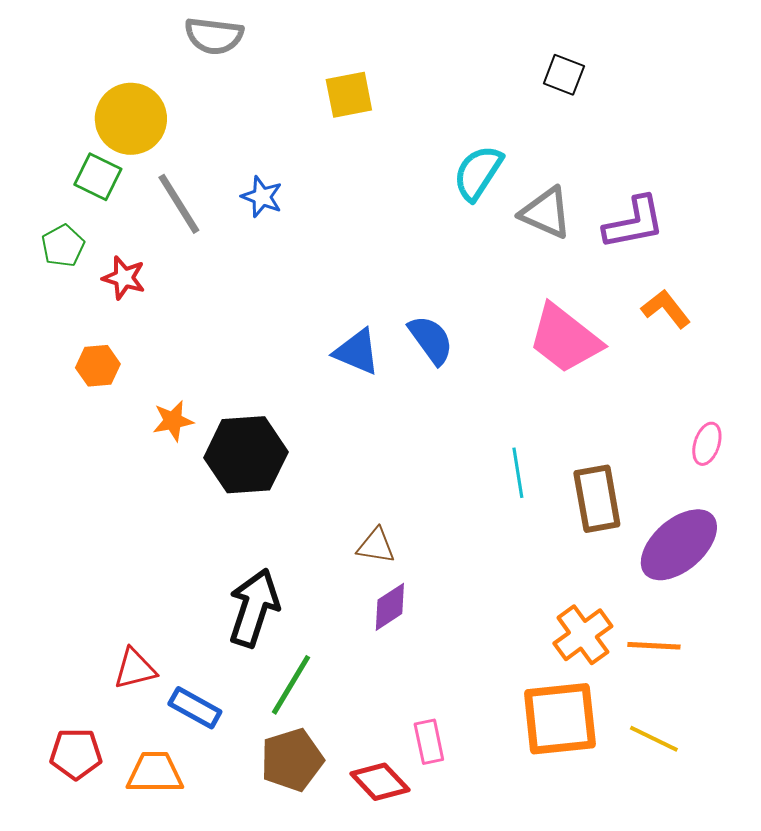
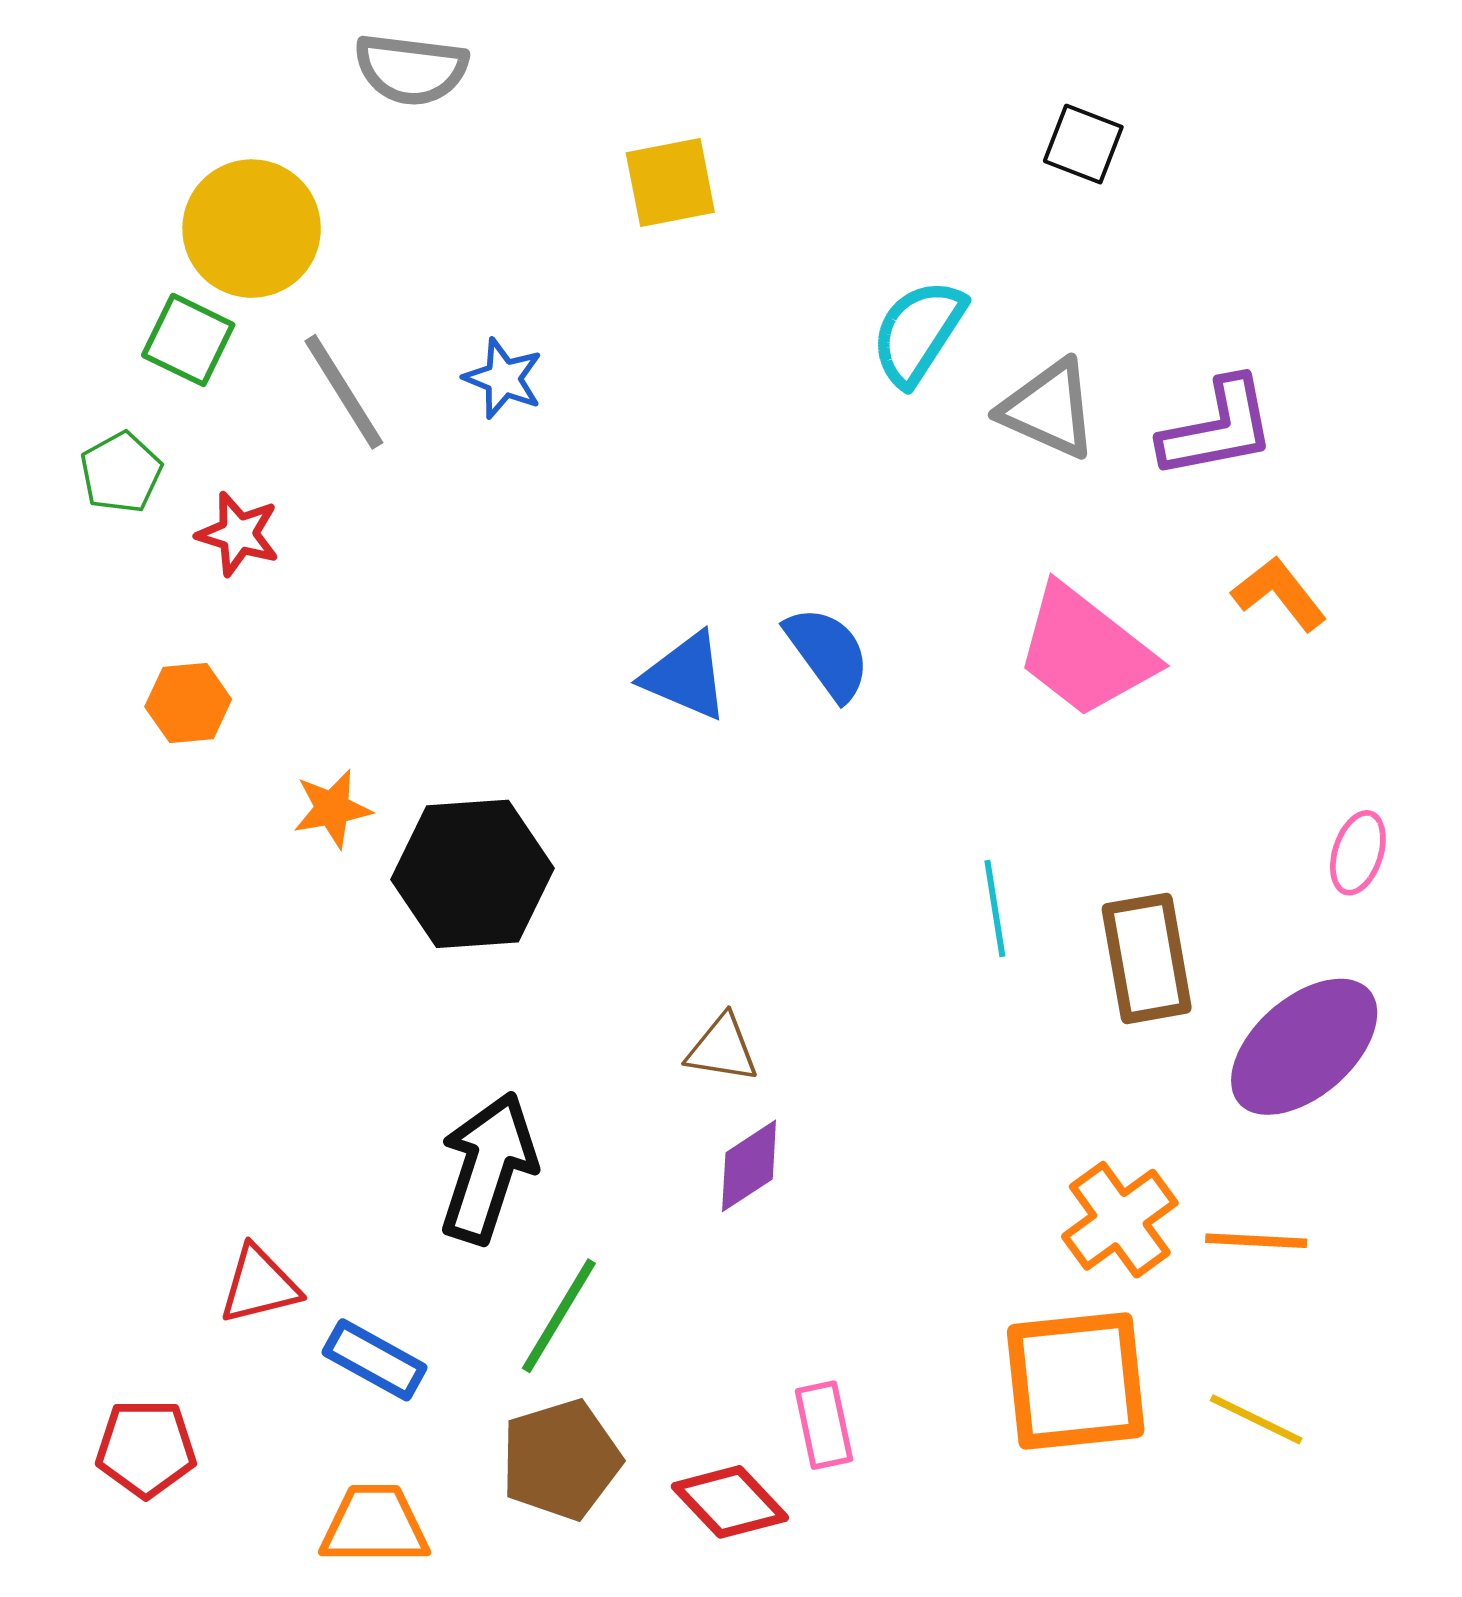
orange trapezoid: (155, 773) -> (375, 1525), moved

